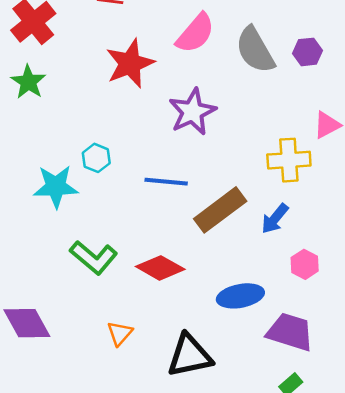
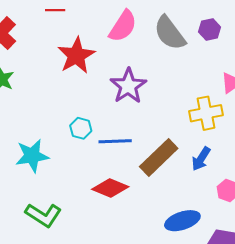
cyan hexagon: (96, 158) -> (81, 128), moved
green L-shape: (94, 258) -> (43, 215), moved
red diamond: (160, 268) -> (110, 188), moved

